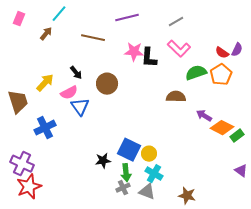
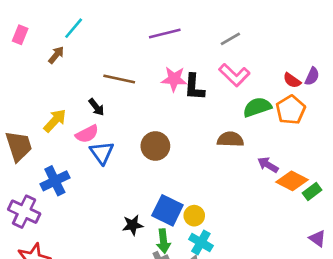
brown line: (93, 38) -> (119, 79), moved
brown circle: (107, 84) -> (155, 146), moved
purple cross: (22, 164) -> (24, 212), moved

